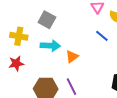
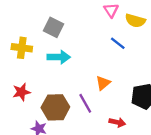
orange triangle: (72, 56) -> (103, 83), moved
red star: (16, 63) -> (21, 92), moved

